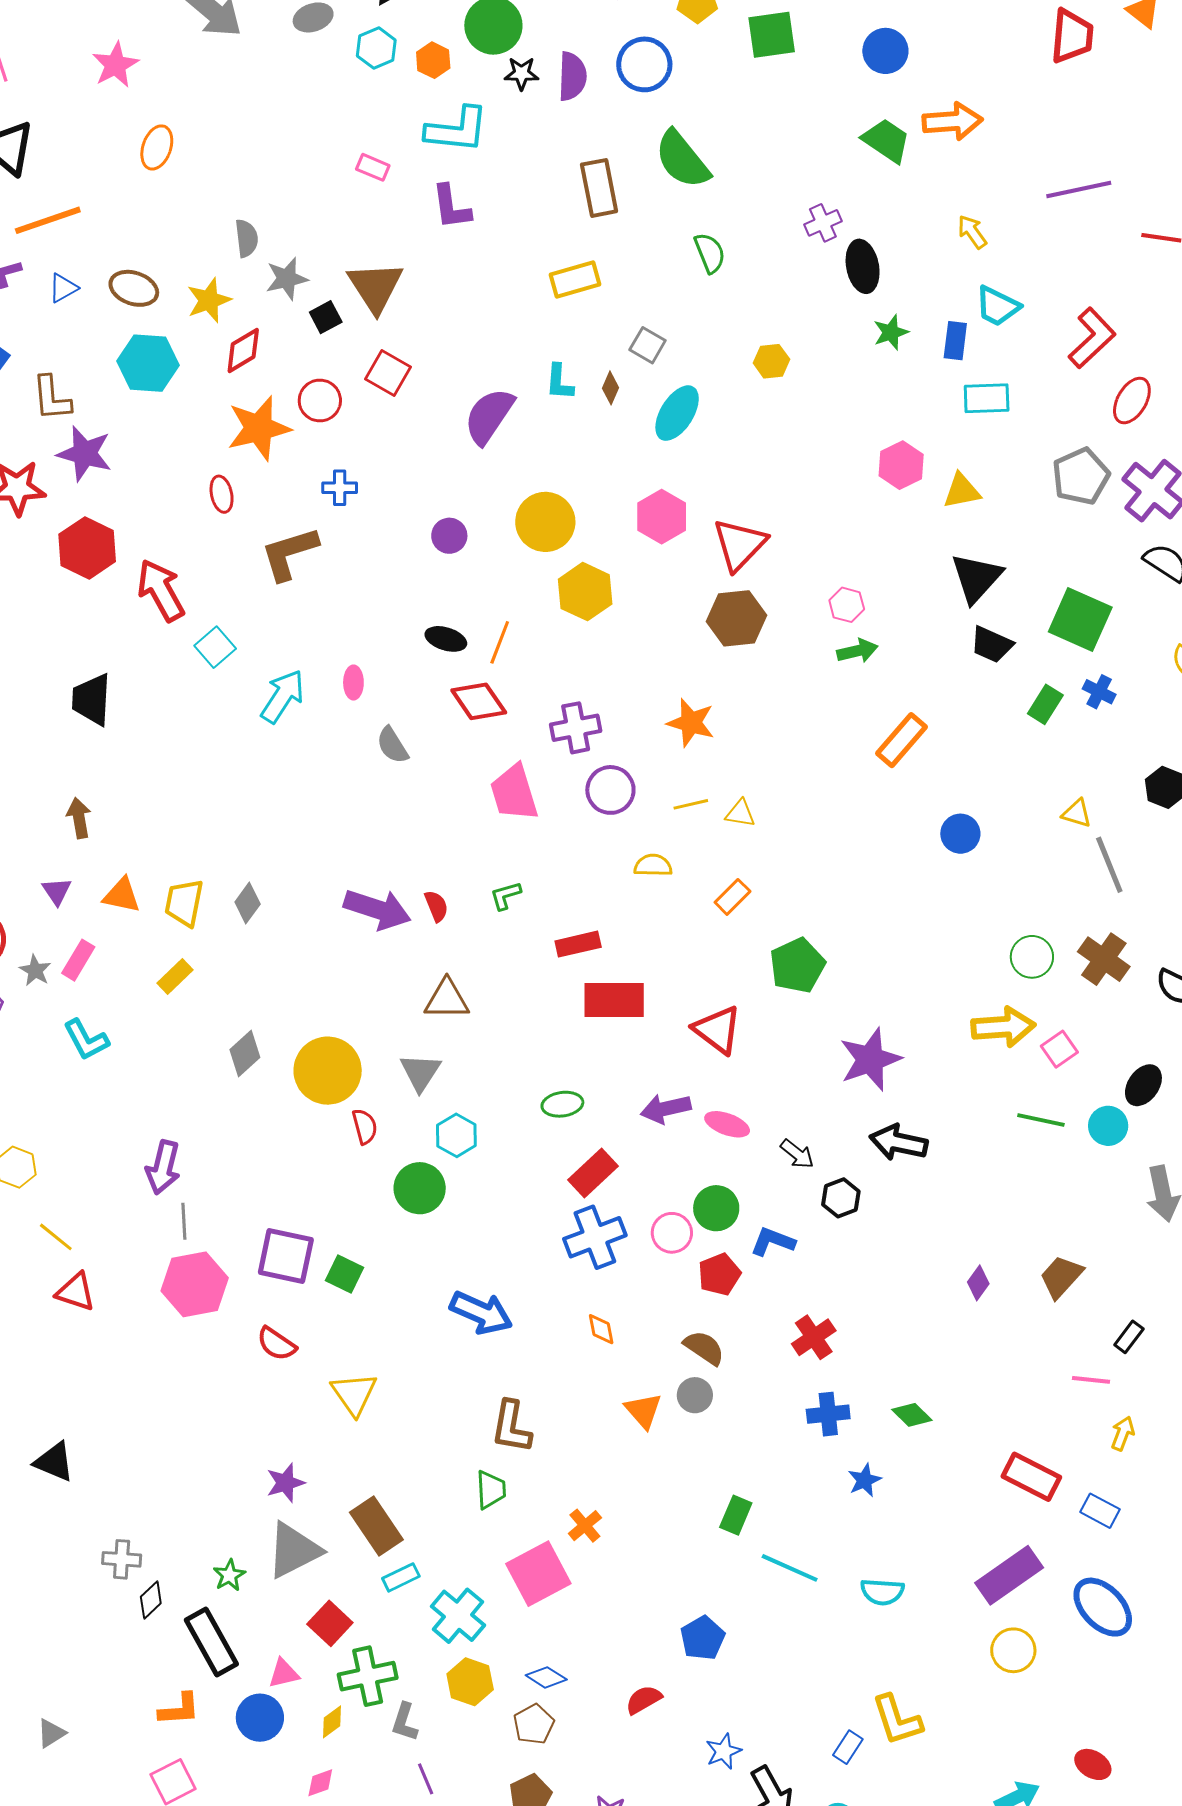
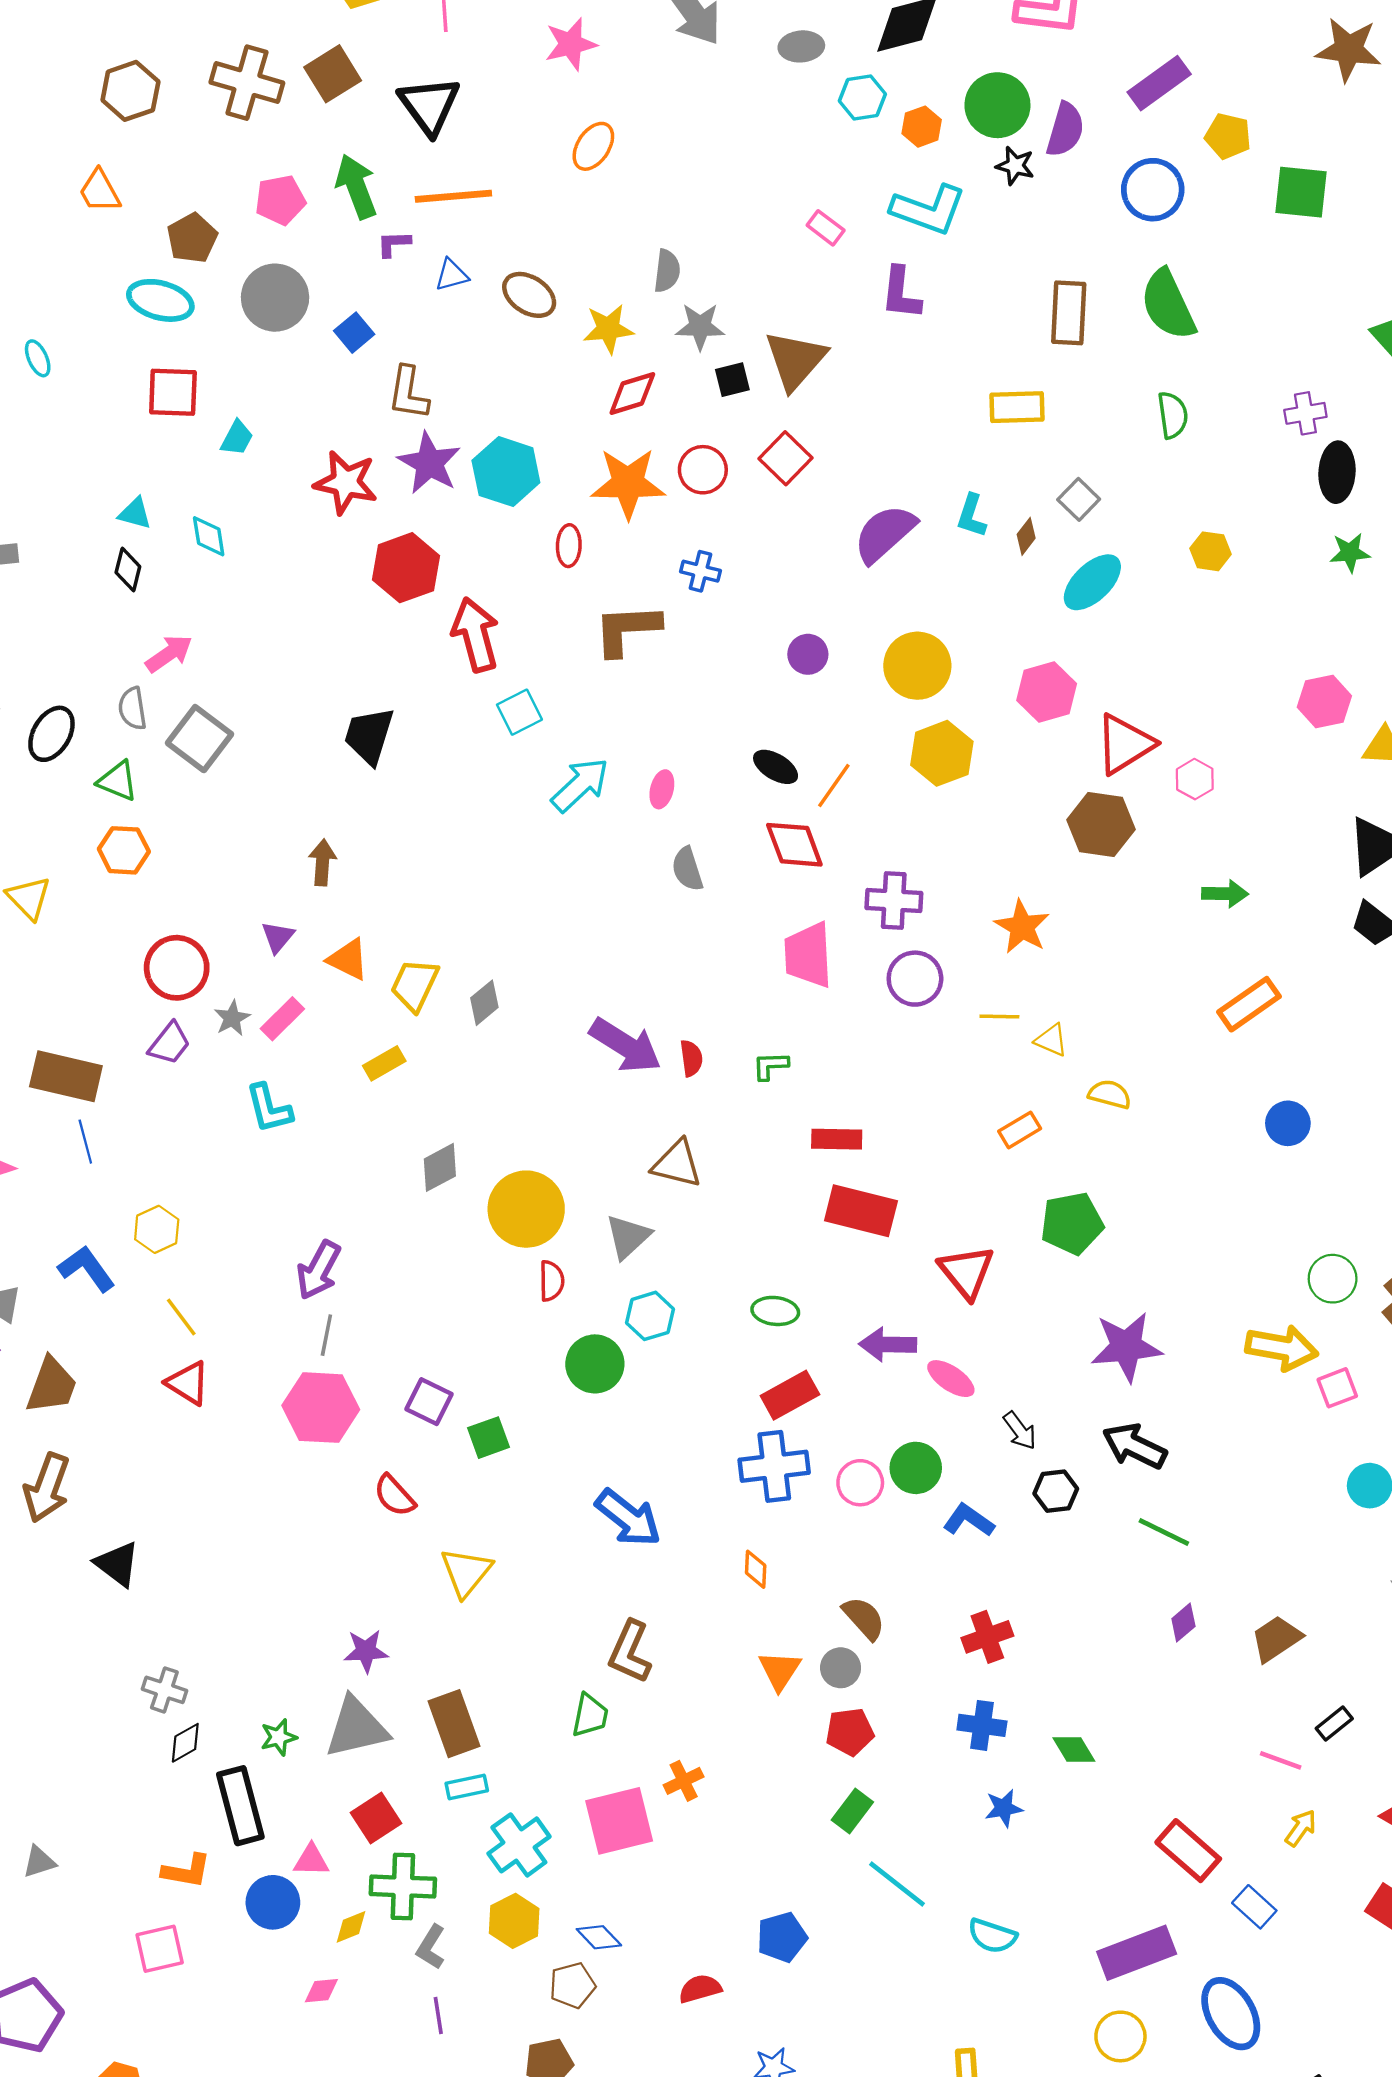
purple semicircle: (572, 76) -> (1065, 130), moved
cyan hexagon: (148, 363) -> (506, 472), moved
pink hexagon: (847, 605) -> (1195, 779), moved
yellow semicircle: (653, 865) -> (1110, 1094), moved
green line: (1041, 1120) -> (1164, 1532), moved
purple square: (286, 1256) -> (429, 1402), size x0.7
green square: (344, 1274) -> (489, 1438), turned 30
red pentagon: (719, 1274) -> (850, 1732), moved

